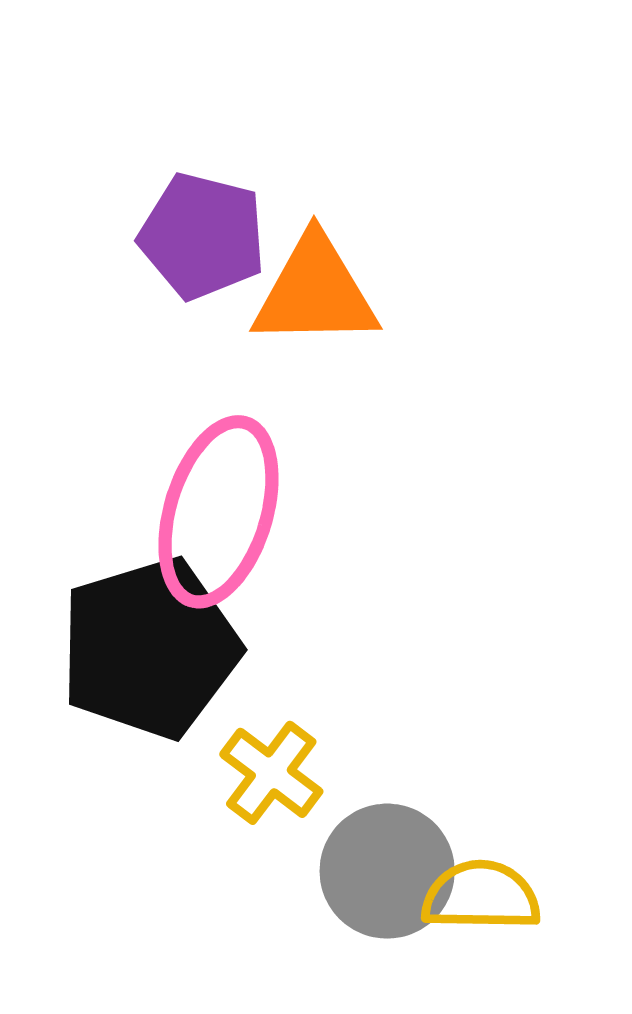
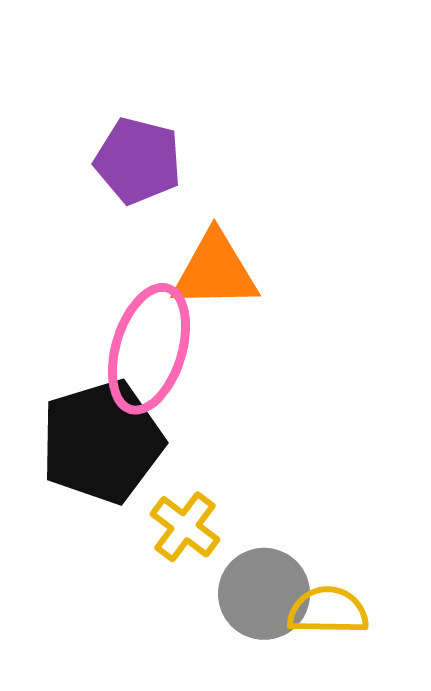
orange triangle: (315, 292) -> (215, 271), moved

